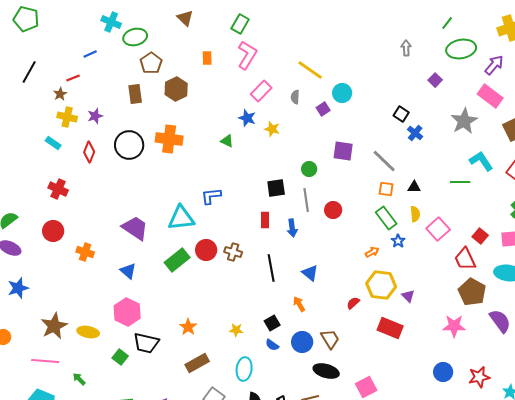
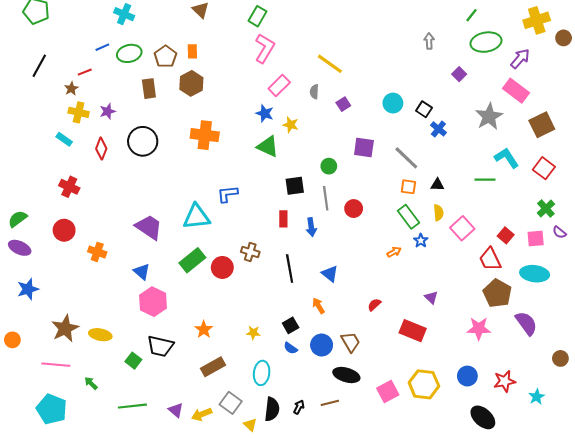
green ellipse: (135, 37) -> (129, 53), moved
orange rectangle: (207, 58) -> (192, 51), moved
cyan circle: (342, 93) -> (393, 103), moved
orange cross: (169, 139) -> (205, 135), moved
green triangle: (227, 141) -> (268, 146), moved, size x1.6
red circle: (206, 250) -> (222, 267), moved
yellow hexagon: (381, 285) -> (424, 384), moved
pink hexagon: (127, 312) -> (153, 302), moved

